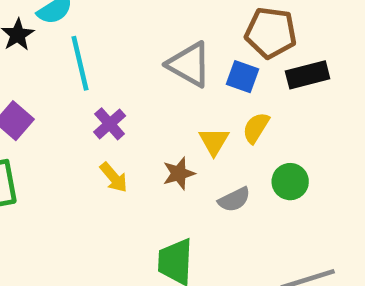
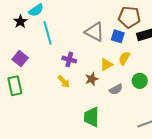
purple cross: (110, 124) -> (69, 59), moved, turned -32
yellow triangle: (214, 141) -> (106, 65), turned 32

